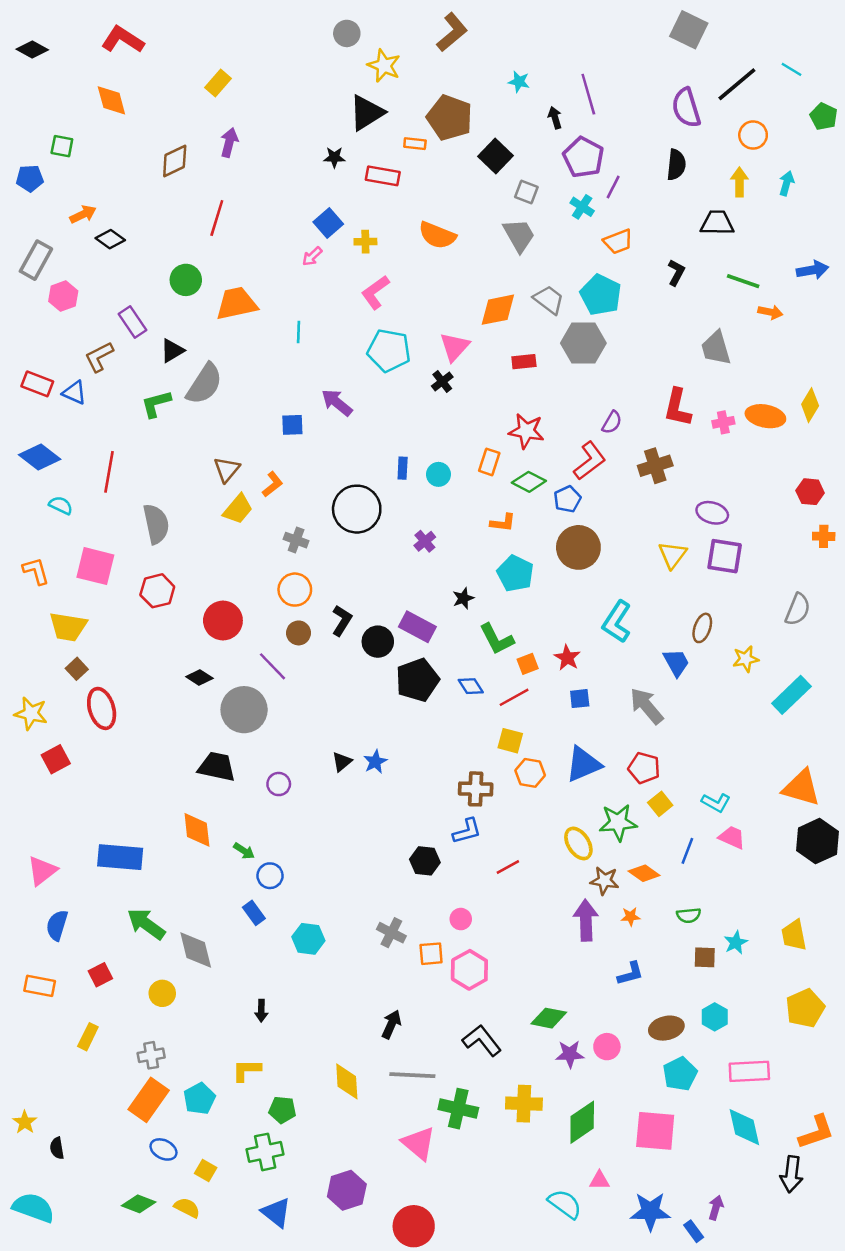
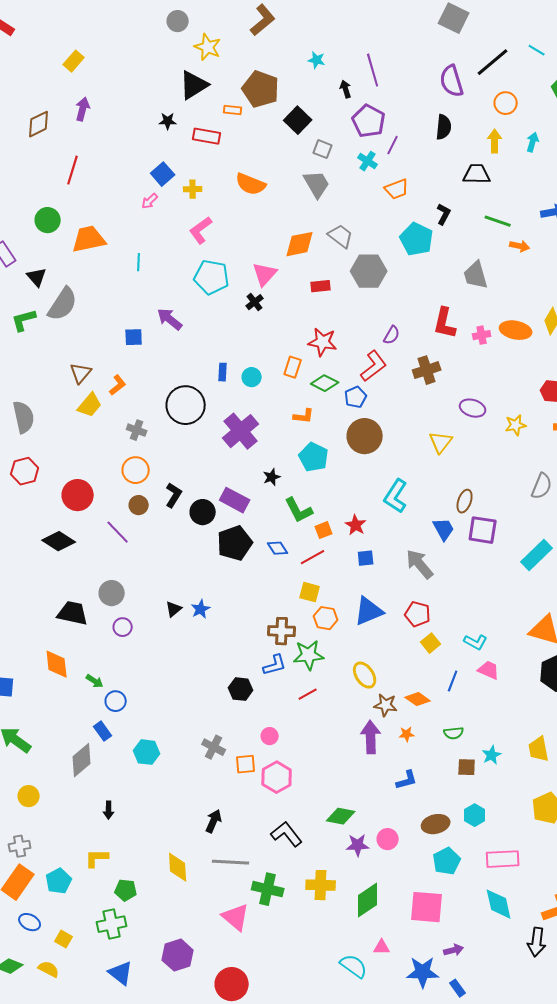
cyan pentagon: (601, 295) -> (417, 239), moved
black triangle: (172, 351) -> (37, 277), turned -40
purple cross: (425, 541) -> (241, 431), size x2.0
purple square: (725, 556) -> (483, 530), moved
yellow star: (746, 659) -> (516, 425), moved
black diamond: (199, 678) -> (59, 541), size x1.5
gray circle: (244, 710) -> (112, 593), moved, size x0.7
green star: (618, 822) -> (309, 655), moved
gray diamond: (196, 950) -> (82, 760), moved, turned 64
purple arrow: (716, 1208) -> (454, 950), moved, turned 60

